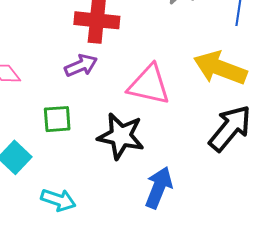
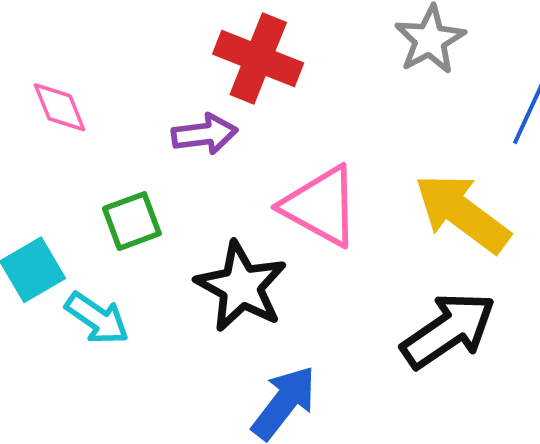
green square: (57, 119) -> (132, 221), turned -32
cyan arrow: (58, 200) -> (97, 318), moved

